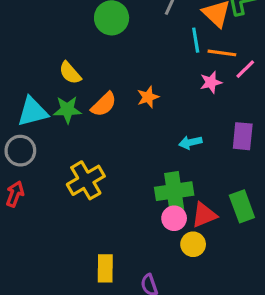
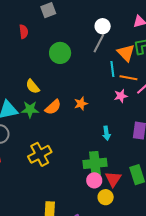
cyan arrow: (190, 142) -> (106, 133), turned -88
red triangle: (204, 215) -> (113, 179), turned -36

